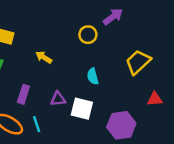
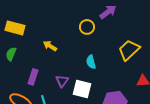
purple triangle: (58, 99) -> (62, 81), turned -48

